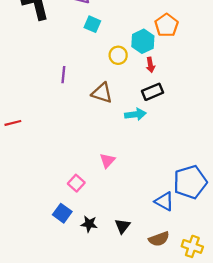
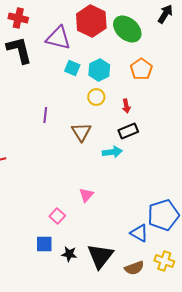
cyan hexagon: (143, 41) -> (99, 70), moved
brown triangle: (102, 93) -> (81, 132), turned 40
blue square: (62, 213) -> (44, 244), turned -36
black triangle: (122, 226) -> (100, 256), size x1.8
yellow cross: (192, 246) -> (164, 261), moved

